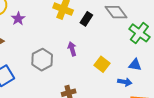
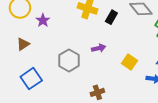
purple arrow: (72, 49) -> (99, 48), turned 96

